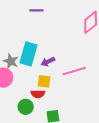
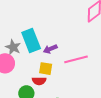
cyan rectangle: (28, 54) -> (31, 40), turned -40

